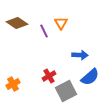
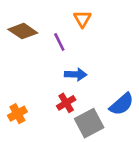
orange triangle: (61, 23) -> (82, 19), moved
blue arrow: (80, 55) -> (76, 74), moved

